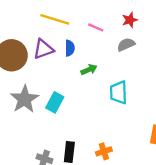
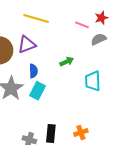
pink line: (96, 27) -> (82, 25), moved
blue semicircle: (70, 48) -> (33, 71), moved

